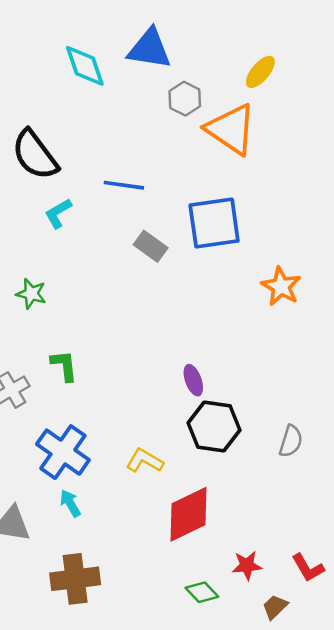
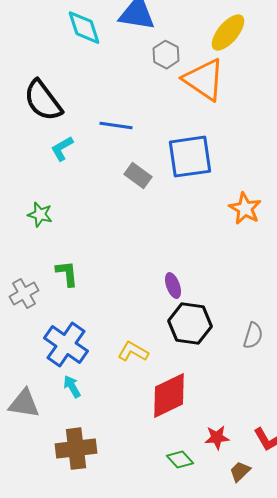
yellow ellipse: (260, 72) -> (228, 33), size x1.4

